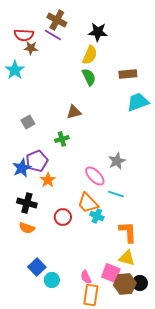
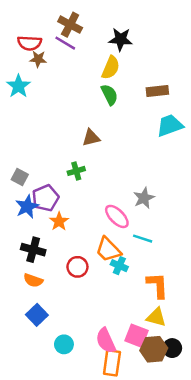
gray square: (28, 122) -> (20, 177), moved, turned -32
blue square: (37, 267) -> (37, 315), moved
pink semicircle: (86, 277) -> (106, 341), size x1.5

